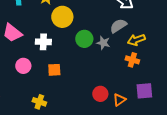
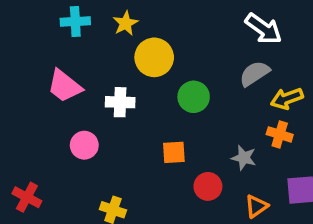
gray star: (103, 43) -> (244, 158), moved
orange square: (54, 70) -> (174, 152), moved
red circle: (100, 94) -> (208, 186), moved

